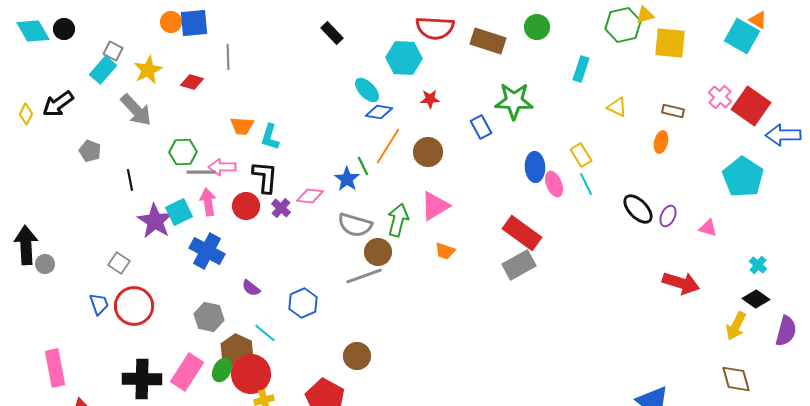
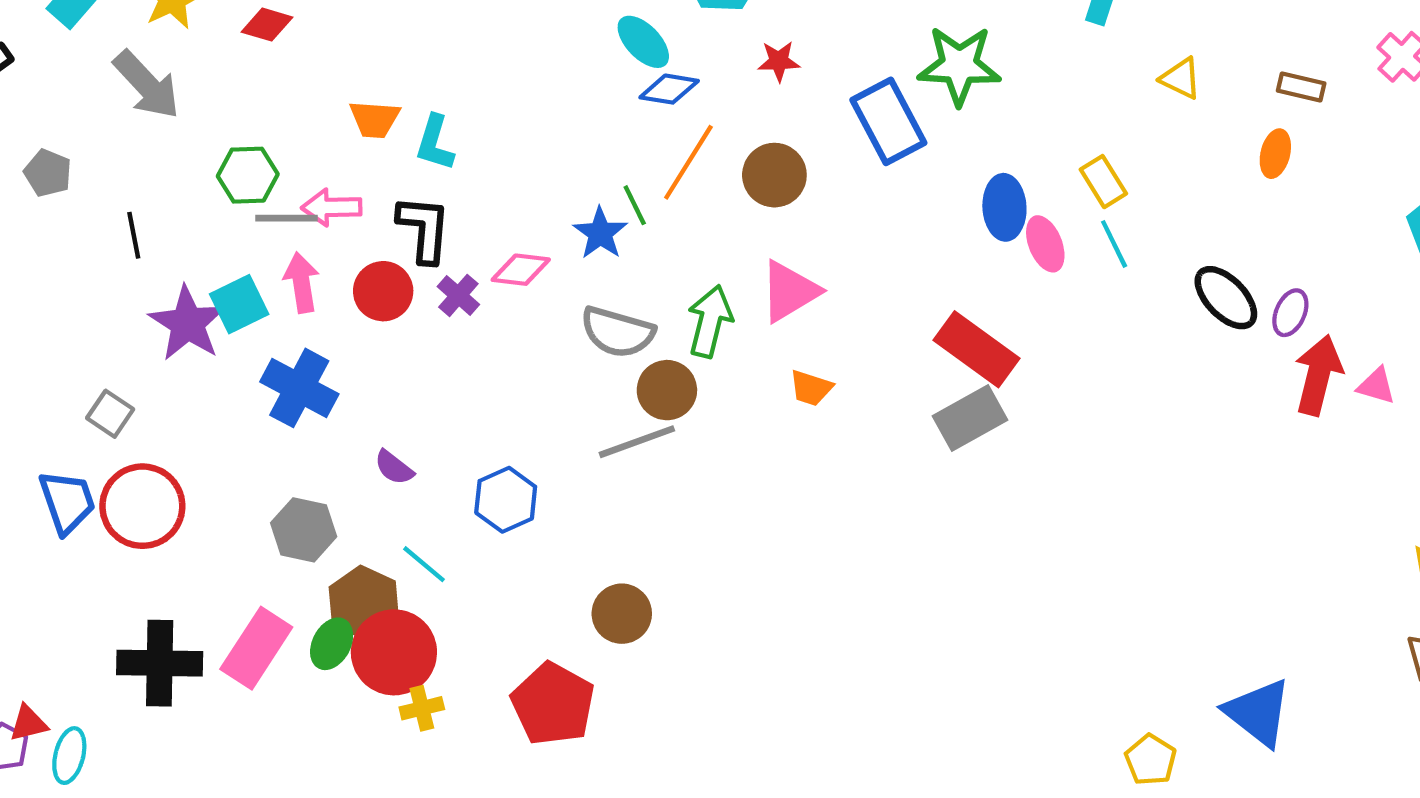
blue rectangle: (481, 127) -> (888, 121), size x1.6
pink triangle: (708, 228) -> (1376, 386), moved
red arrow: (681, 283) -> (1318, 375), moved, turned -93
blue trapezoid: (99, 304) -> (67, 502), size x1.4

